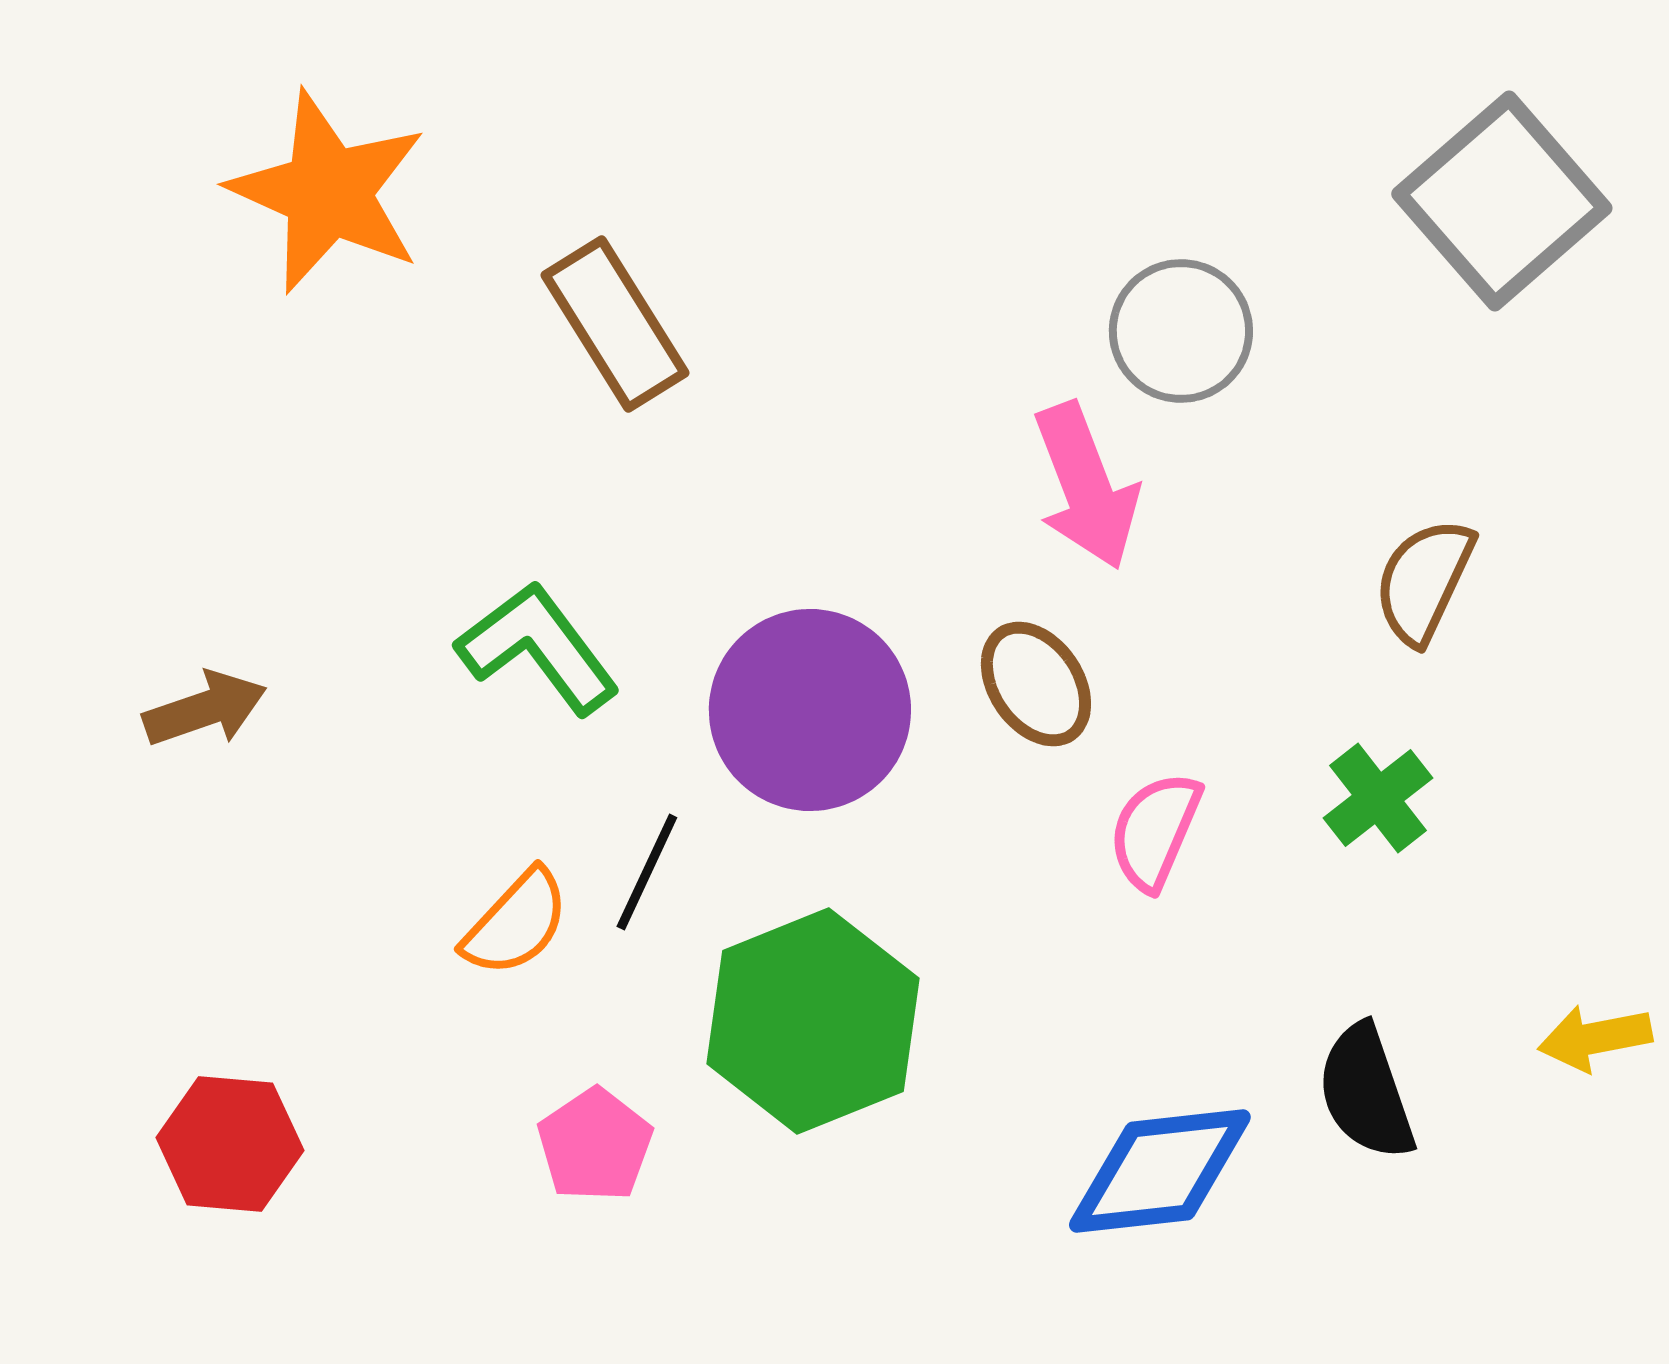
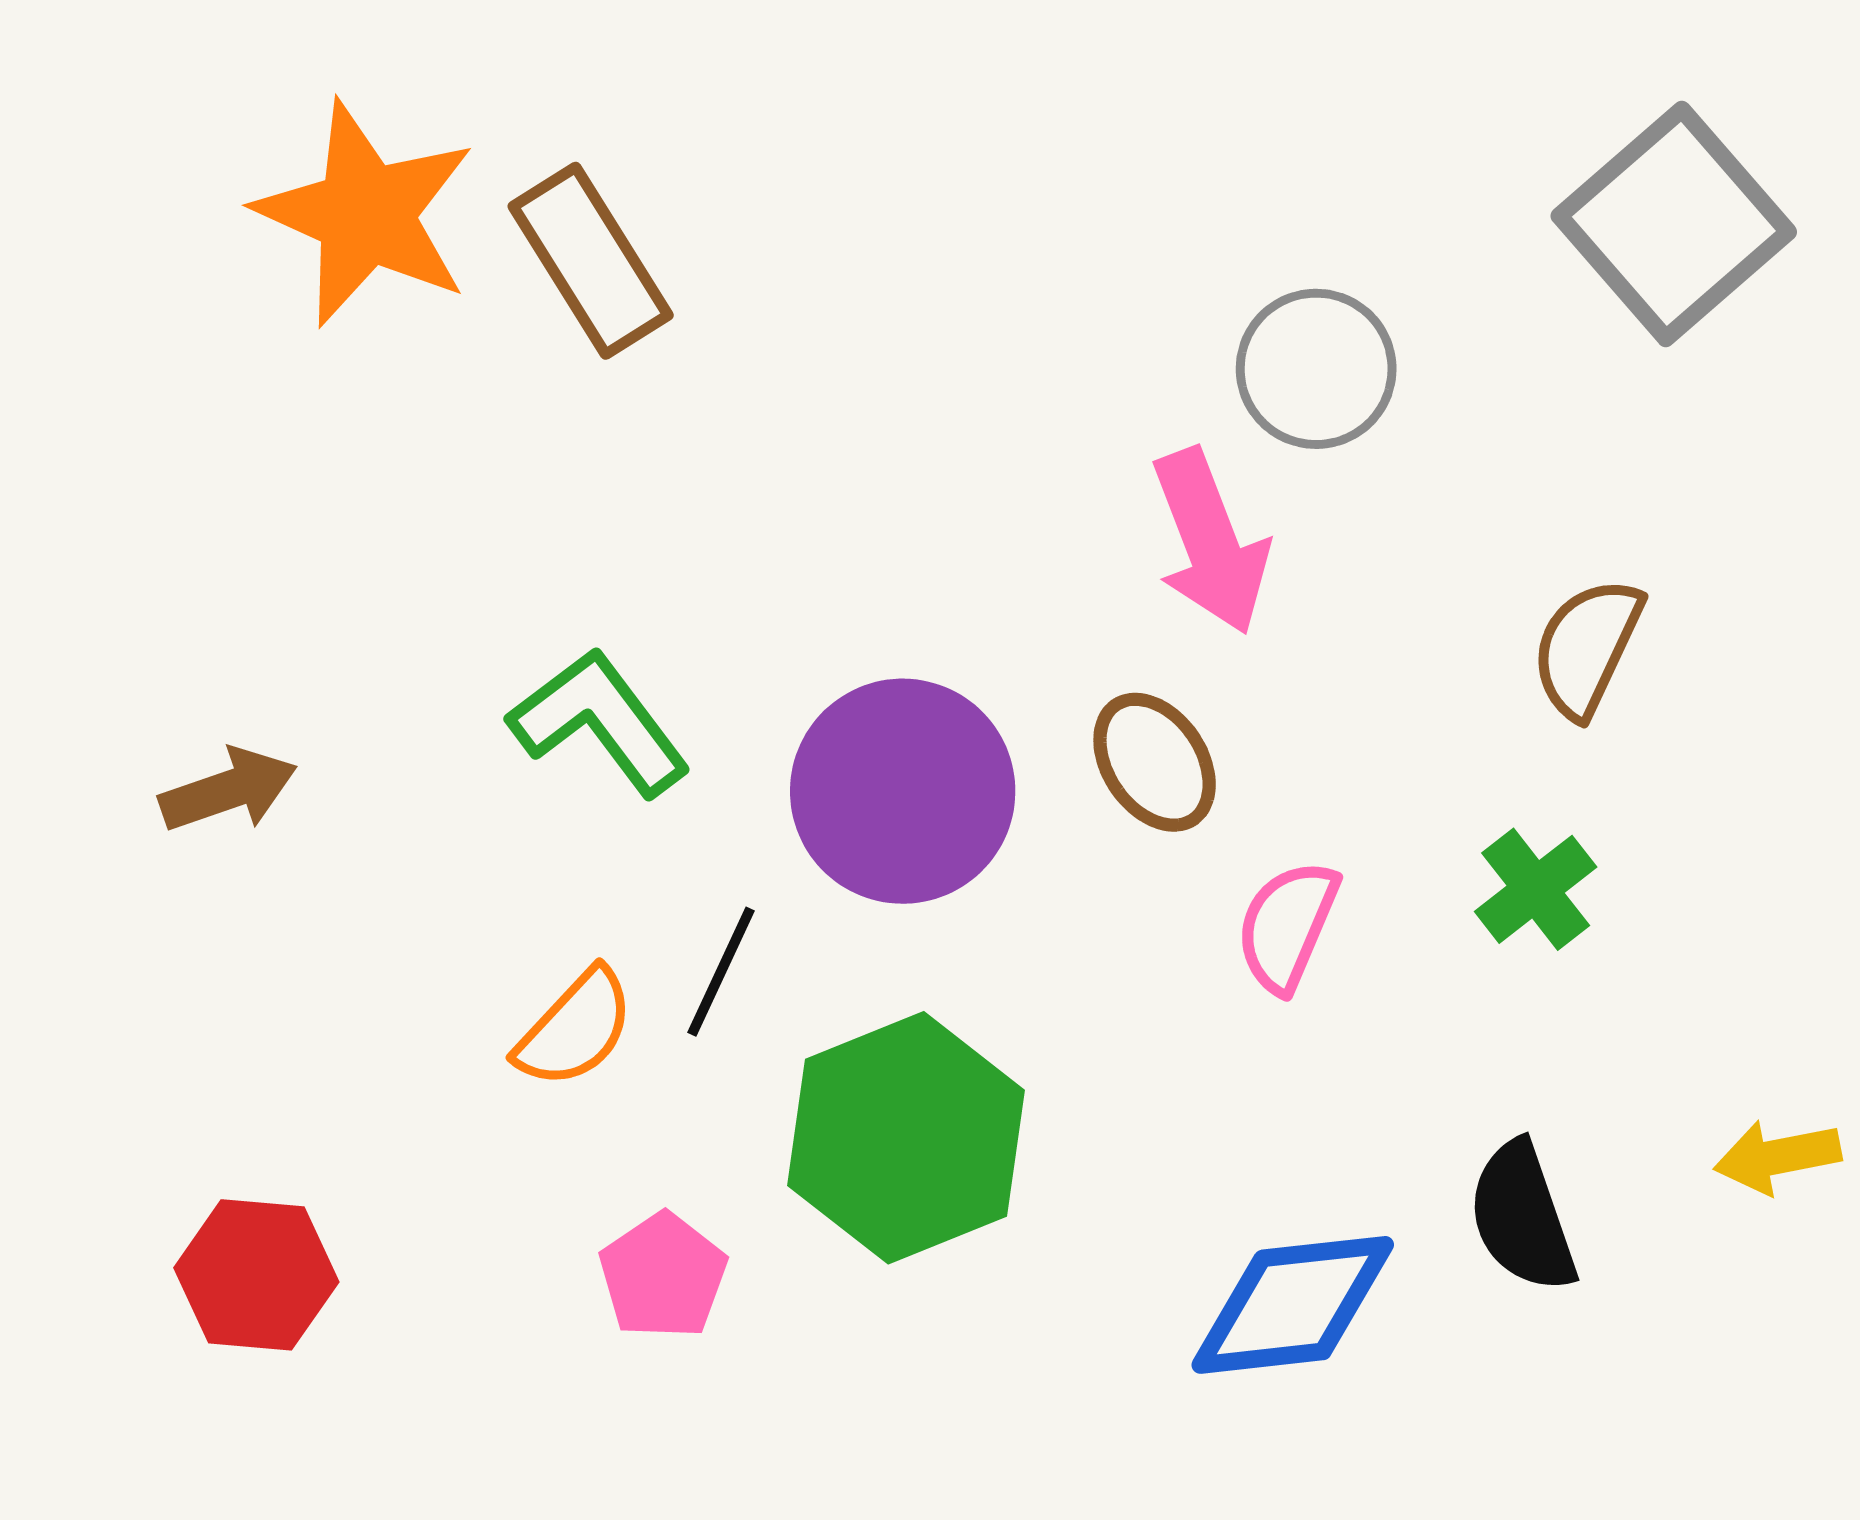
brown rectangle: (615, 324) -> (591, 261), moved

